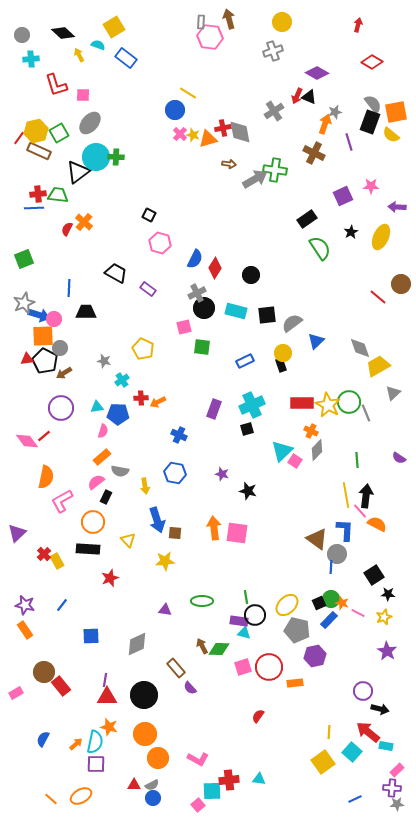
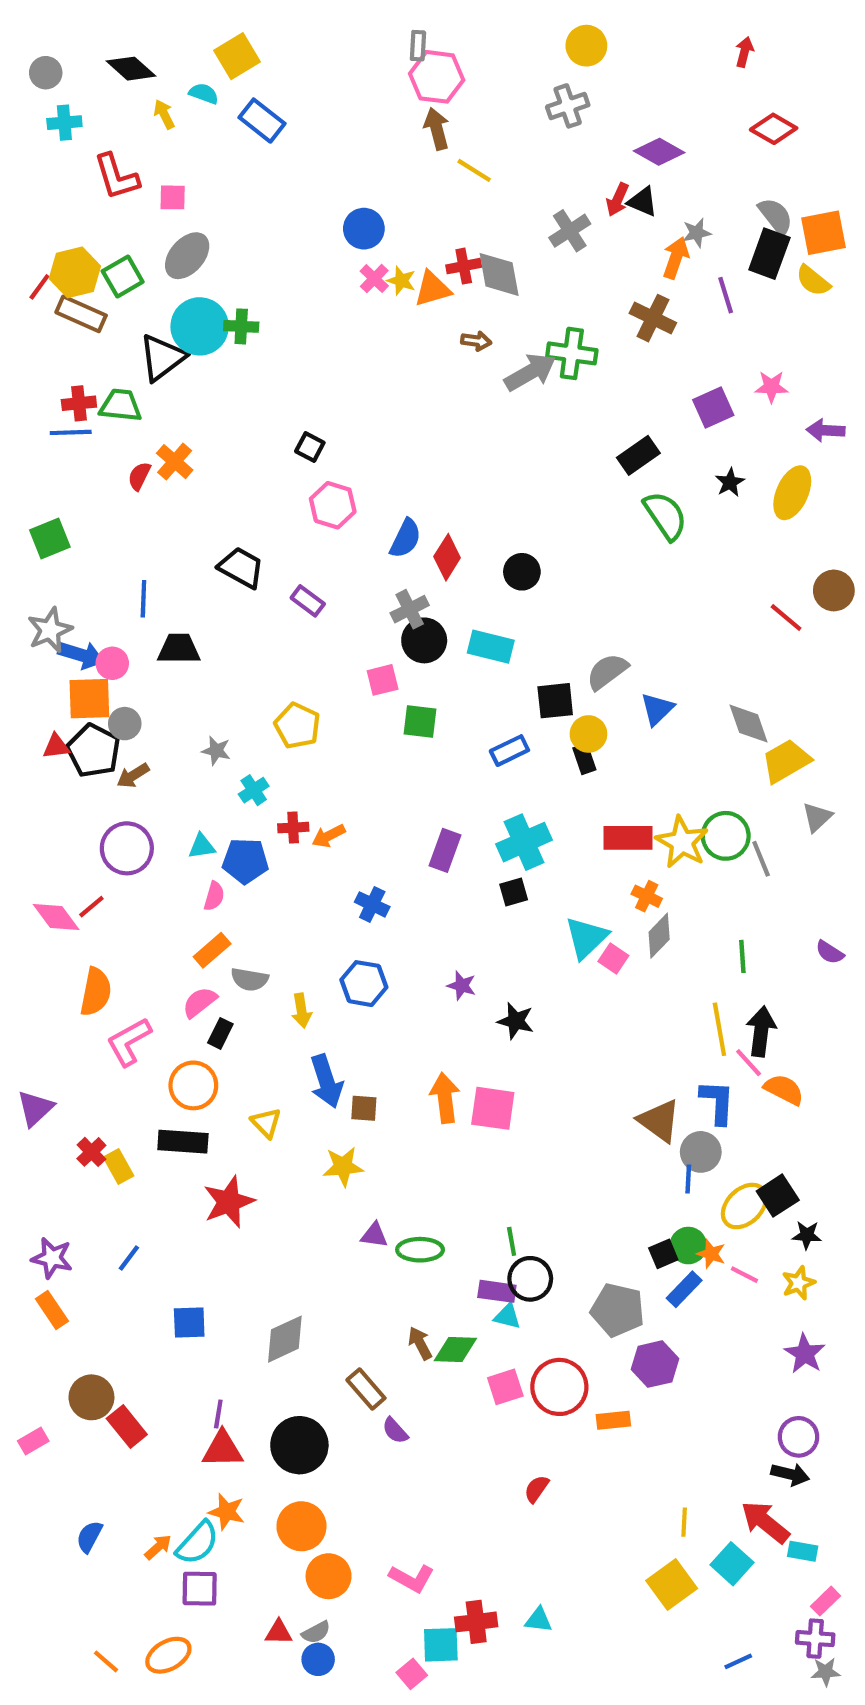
brown arrow: (229, 19) -> (437, 129), moved
yellow line: (188, 93) -> (474, 170), moved
black square: (267, 315) -> (555, 701), moved
red star: (110, 578) -> (229, 1202), size x1.4
yellow ellipse: (287, 605) -> (744, 1206), moved
purple triangle: (165, 610) -> (374, 1235), moved
purple circle: (363, 691) -> (798, 1437), moved
cyan semicircle: (95, 742) -> (198, 1543), turned 30

